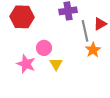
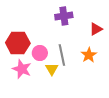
red hexagon: (22, 17) -> (18, 43), moved
gray line: (85, 31) -> (62, 55), moved

